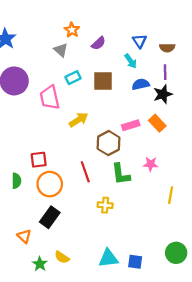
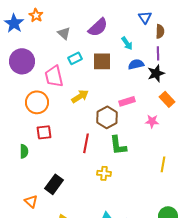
orange star: (72, 30) -> (36, 15), moved
blue triangle: (140, 41) -> (145, 17), moved
purple semicircle: (99, 43) -> (98, 27), size x1.5
brown semicircle: (167, 48) -> (160, 31), turned -88
orange rectangle: (157, 123) -> (167, 99), moved
pink star: (151, 164) -> (152, 121), moved
red line: (85, 172) -> (86, 143), turned 30
orange circle: (50, 184) -> (37, 102), moved

